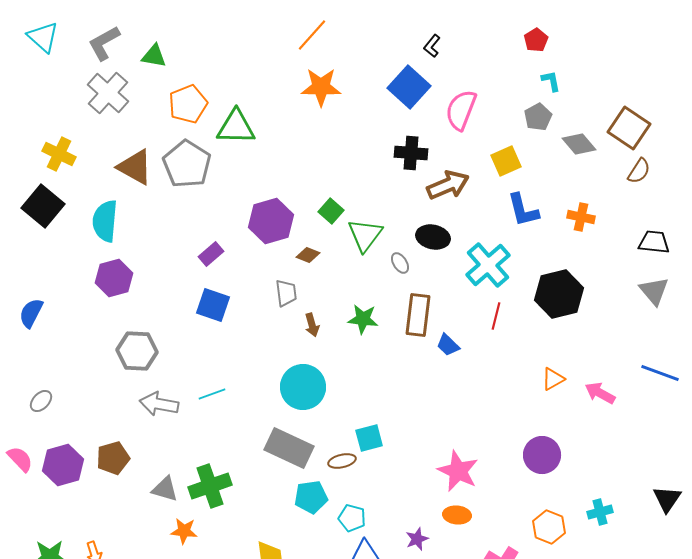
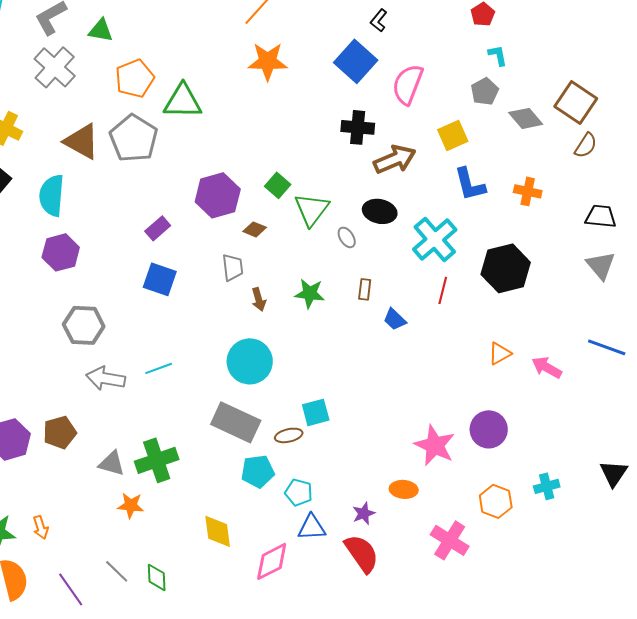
brown rectangle: (418, 315) -> (365, 289), size x0.5
pink star: (458, 471) -> (435, 445), moved

